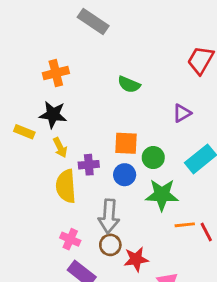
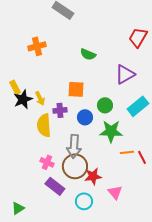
purple triangle: (182, 113) -> (125, 74), size x1.5
black star: (53, 115) -> (23, 99), moved, turned -30
yellow rectangle: (24, 132) -> (15, 87), turned 40
orange square: (126, 143) -> (76, 89), moved
brown circle: (110, 245) -> (75, 166), size x1.6

